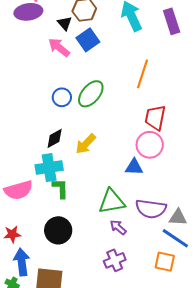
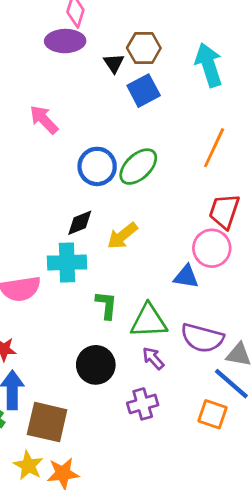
pink arrow: (59, 47) -> (44, 120), moved
blue circle: (62, 97) -> (97, 166), size x1.4
green L-shape: (60, 188) -> (106, 305), moved
black circle: (58, 230) -> (96, 365), moved

